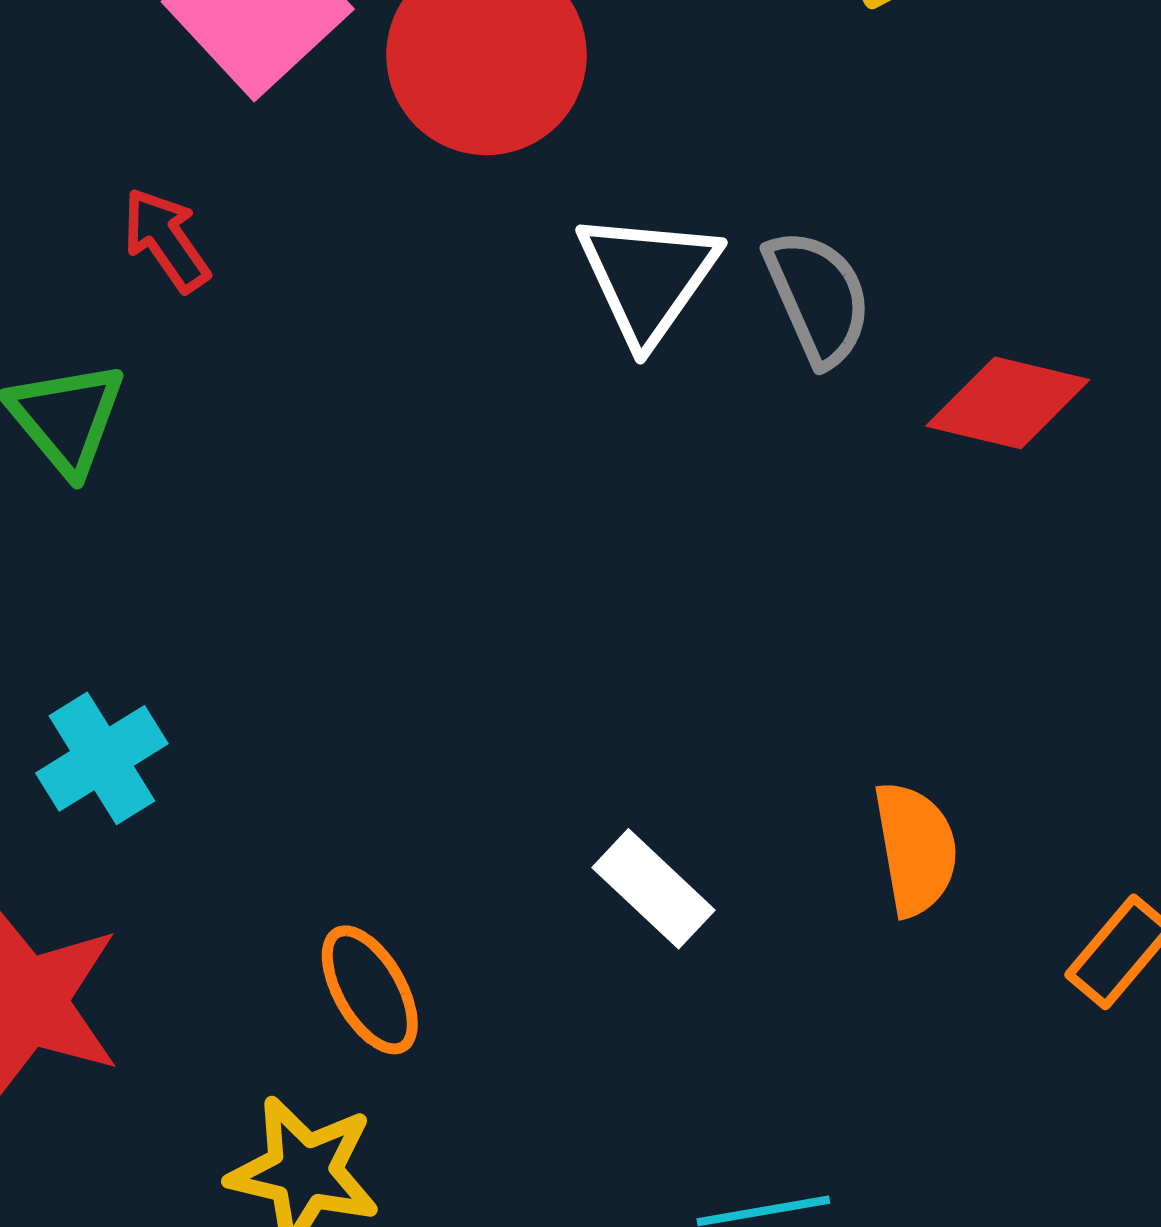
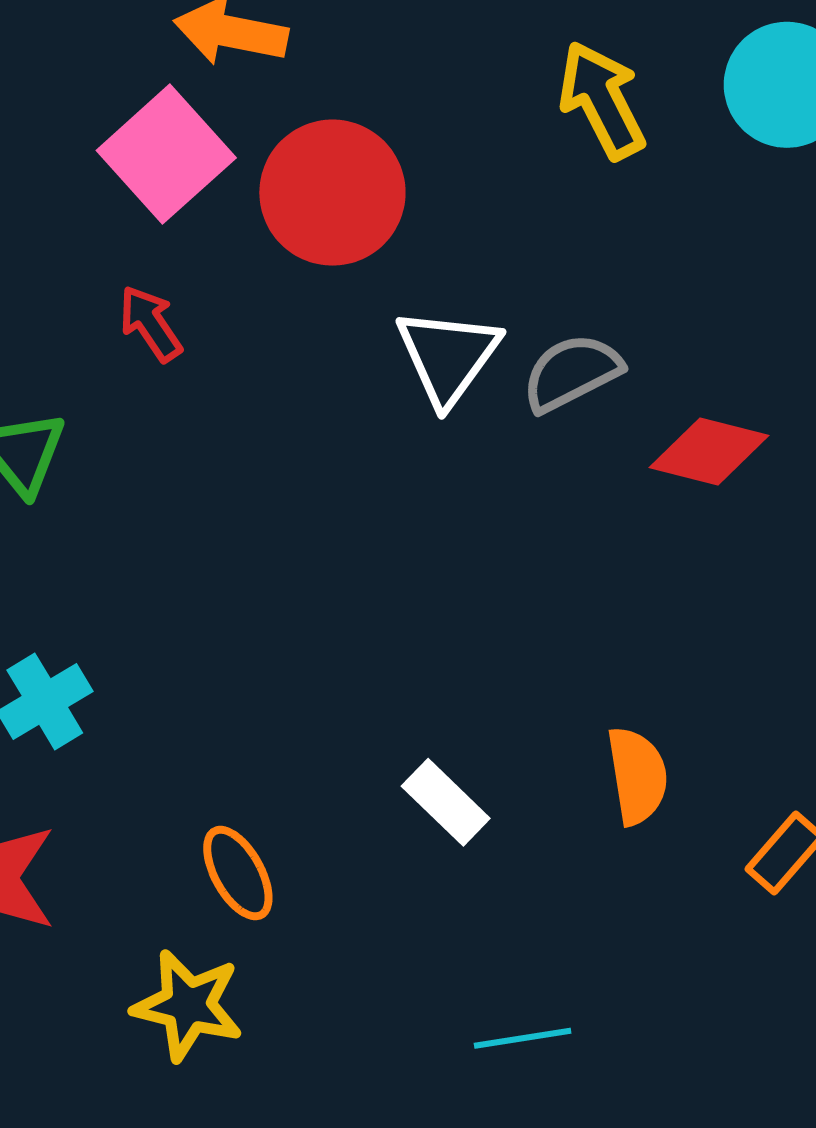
red arrow: (166, 240) -> (150, 324), moved
gray semicircle: (818, 297) -> (572, 373), turned -94

